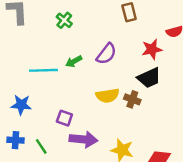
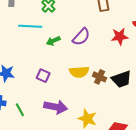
cyan line: (43, 70) -> (30, 26), moved
black trapezoid: (149, 78) -> (121, 79), moved
purple square: (64, 118) -> (43, 76), moved

